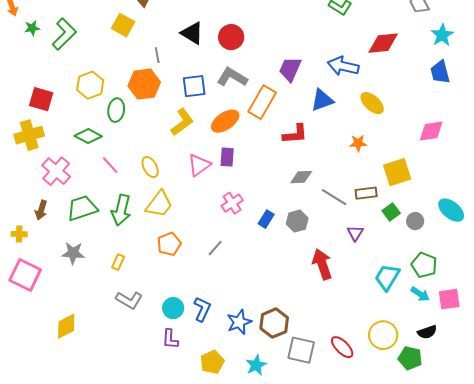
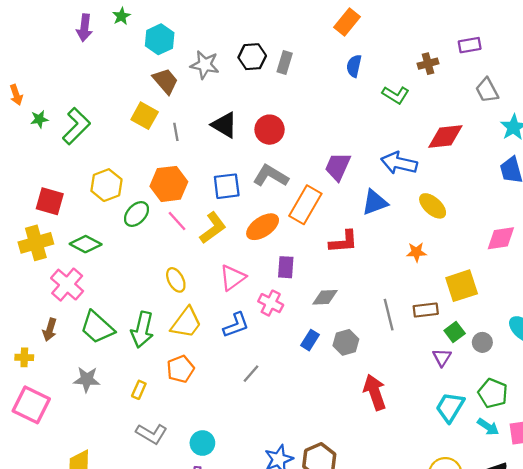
gray line: (157, 55) -> (176, 132), moved
green ellipse: (116, 110) -> (136, 214), turned 35
green diamond: (88, 136) -> (86, 244), moved
purple rectangle: (227, 157) -> (286, 267), moved
pink line: (110, 165) -> (177, 221), moved
gray diamond: (301, 177) -> (325, 297), moved
gray line: (334, 197) -> (389, 315), turned 44
pink cross: (232, 203) -> (271, 303), moved, turned -30
green trapezoid: (82, 208) -> (97, 327), turned -120
purple triangle: (355, 233) -> (442, 357), moved
orange pentagon: (169, 244) -> (180, 369), moved
blue L-shape: (202, 309) -> (236, 325), moved, turned 45

